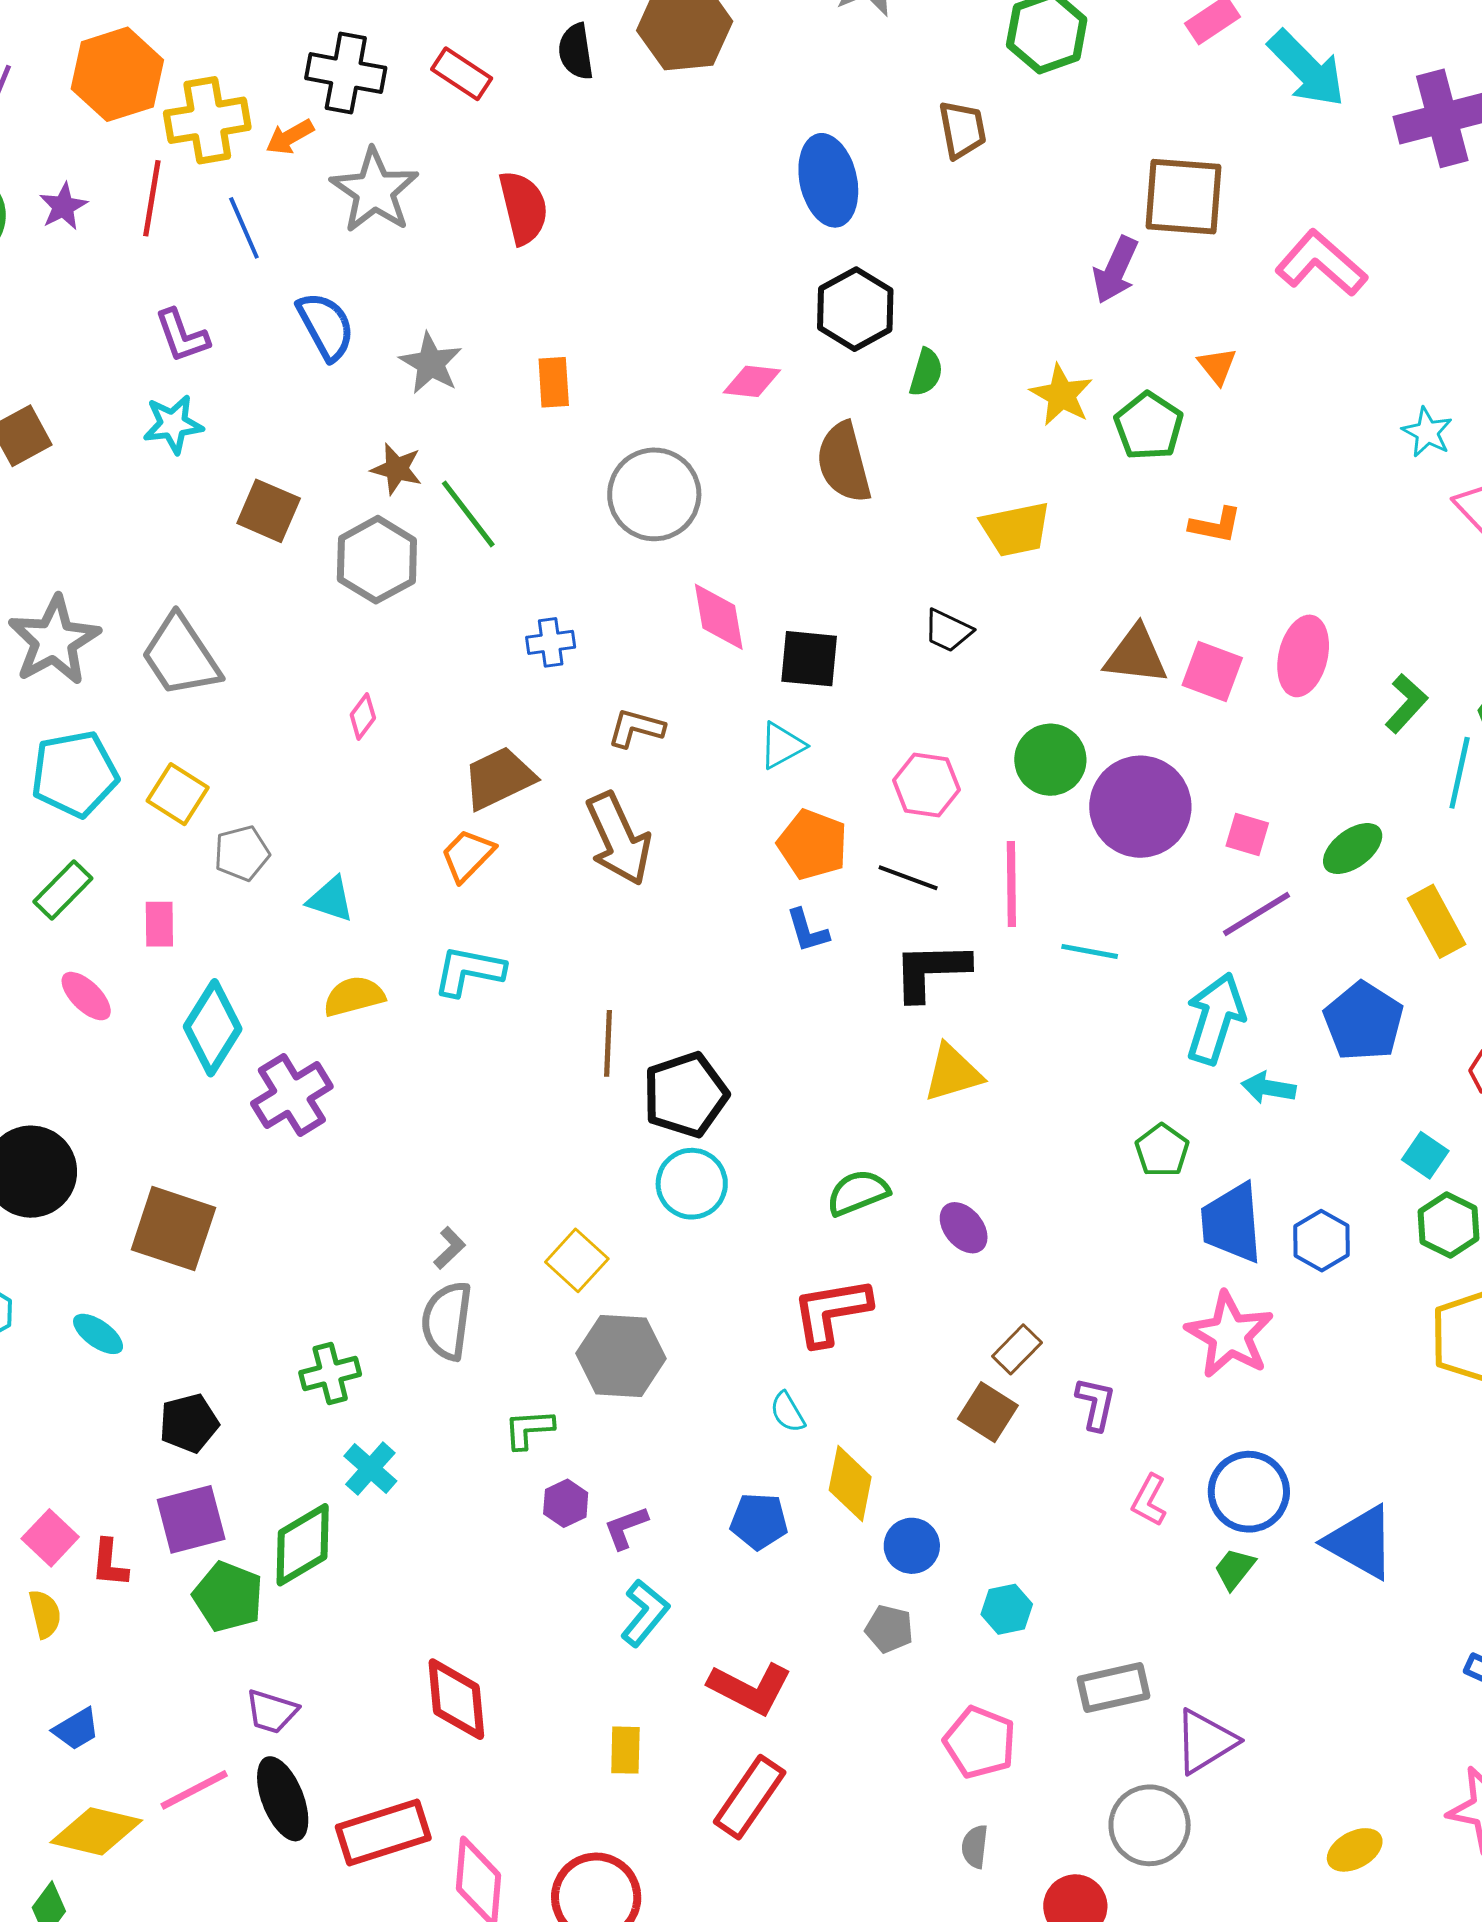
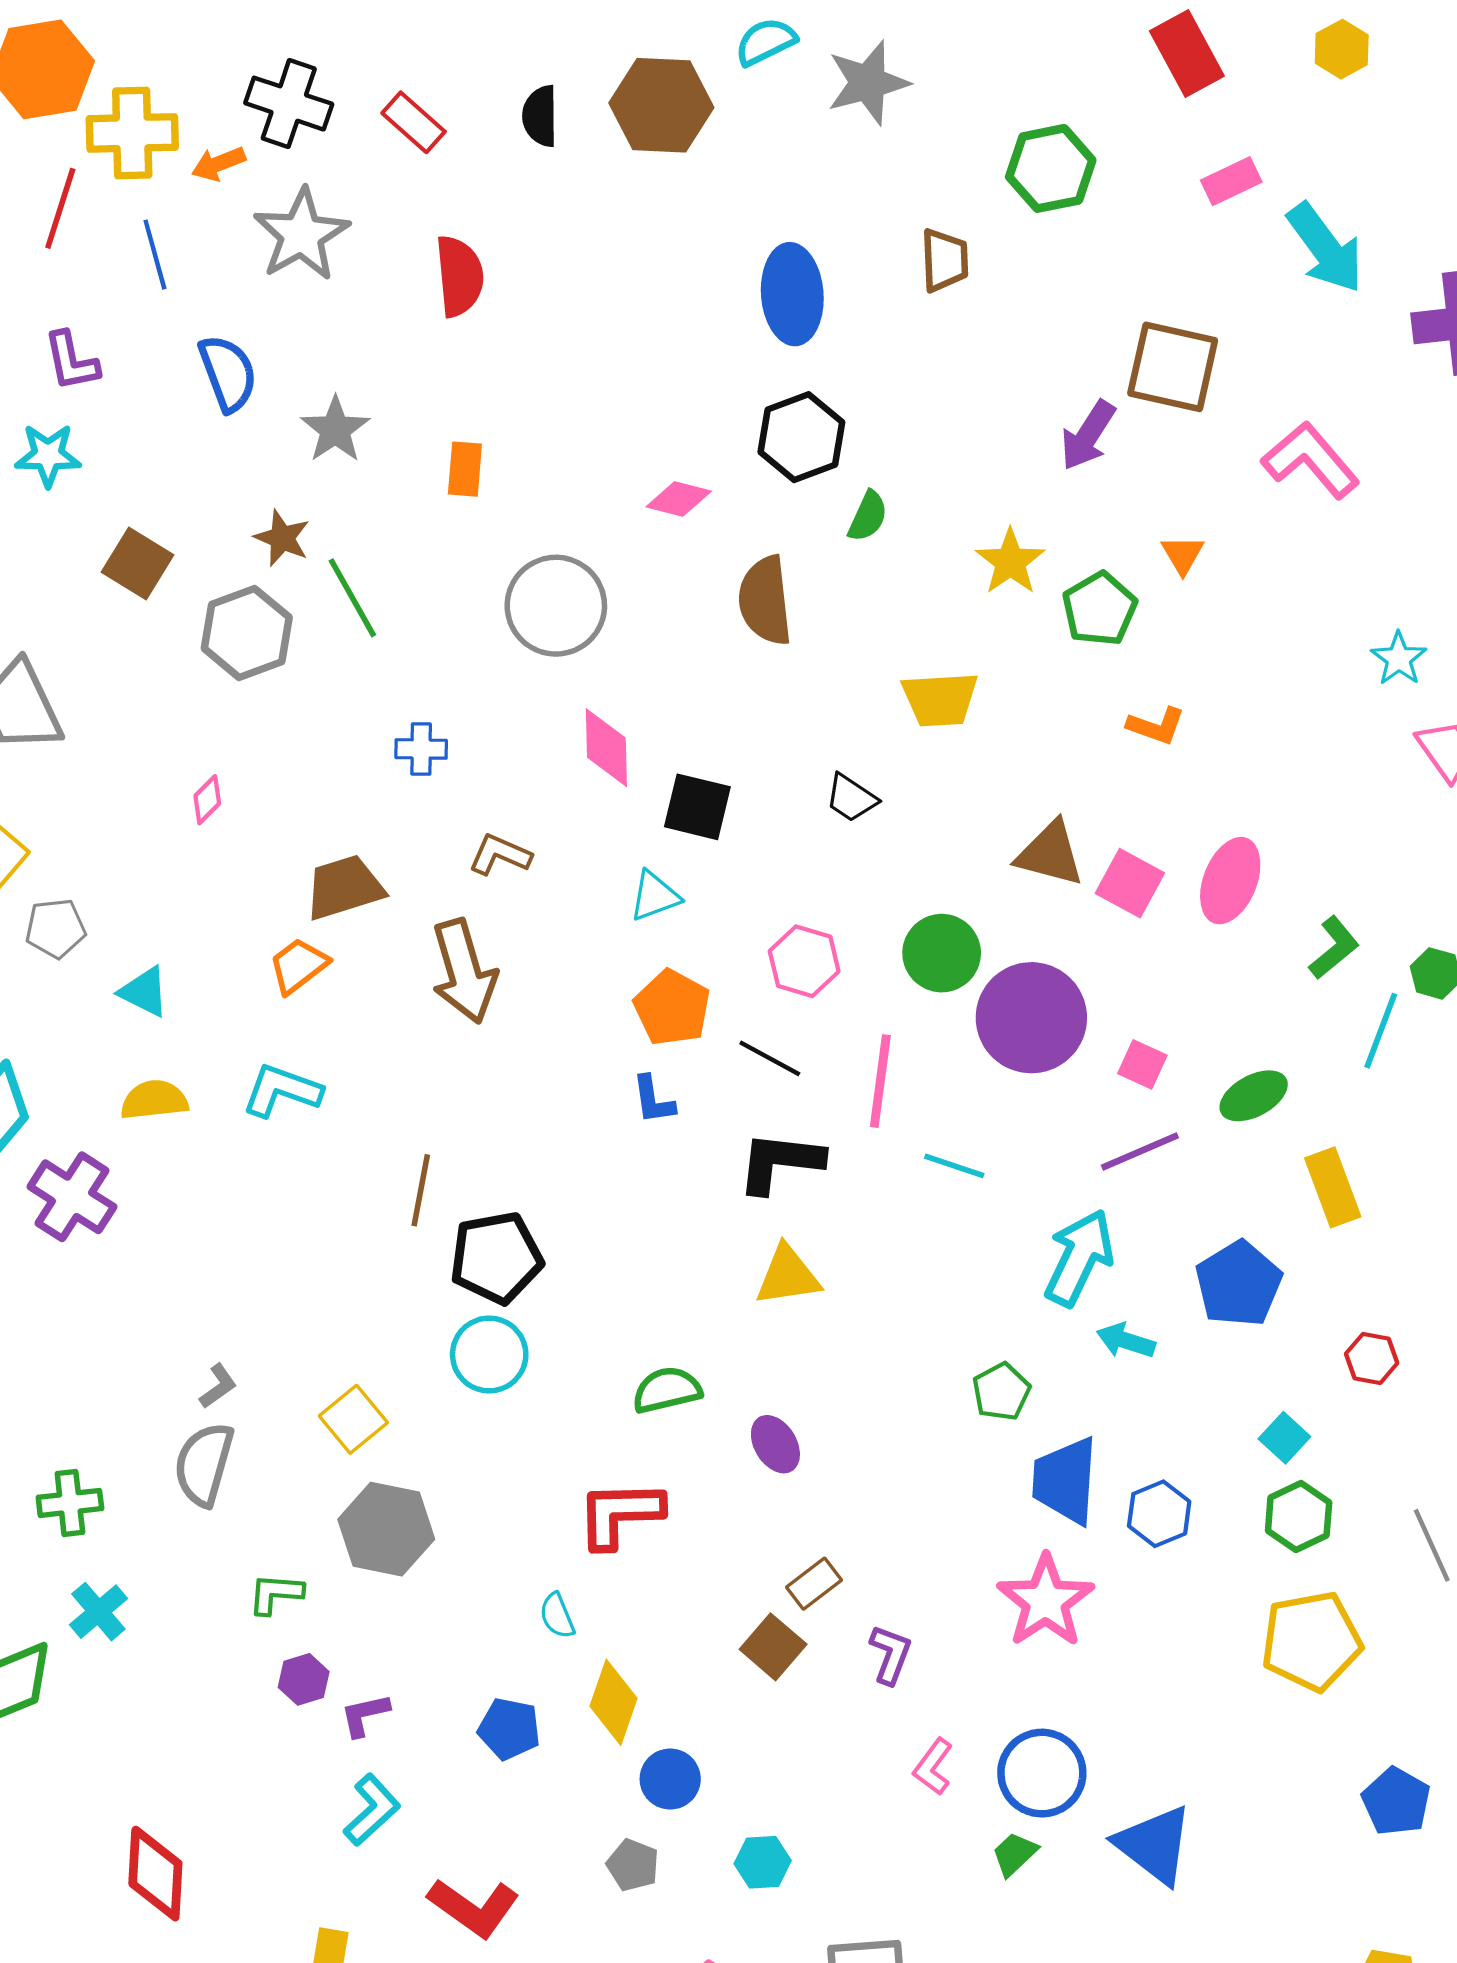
purple cross: (292, 1095) -> (72, 1197), turned -34

